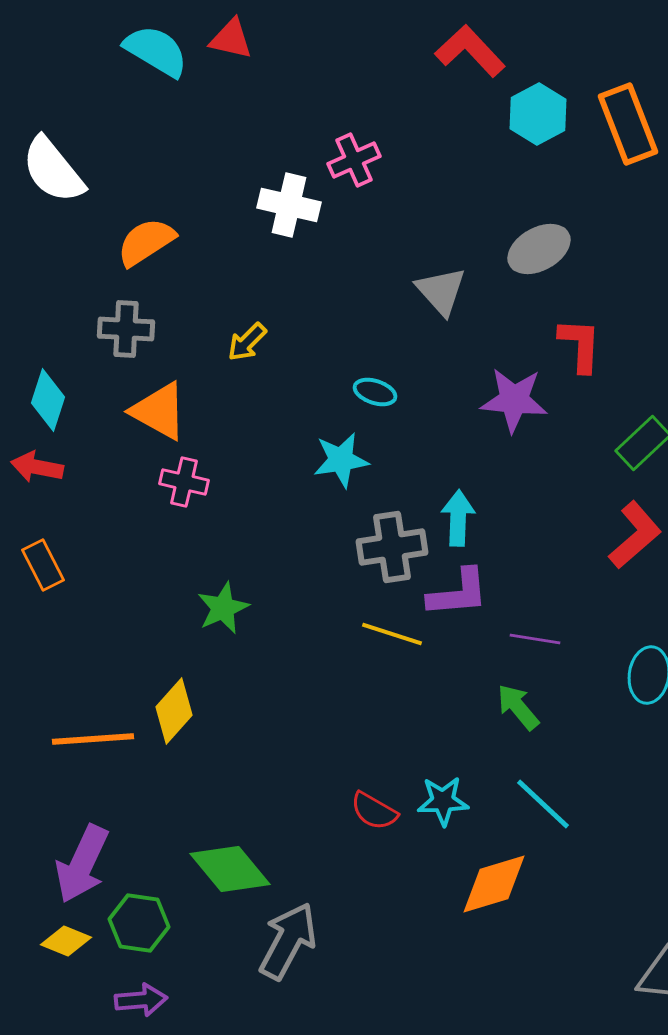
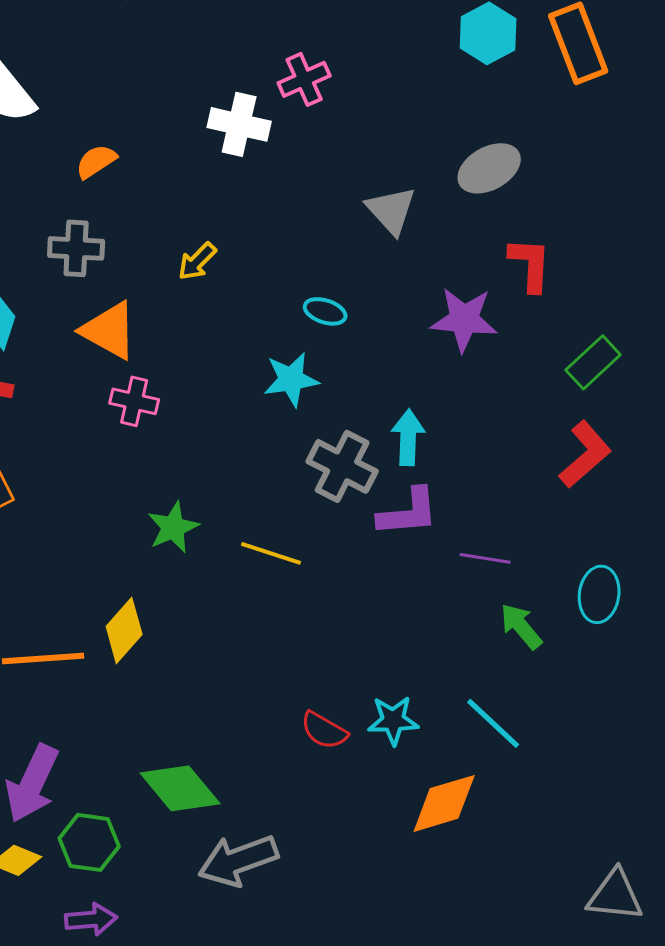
orange semicircle: (146, 242) -> (96, 161), size x0.7
gray cross: (392, 547) -> (342, 466), turned 36
yellow line: (392, 634) -> (271, 553), moved
green arrow: (518, 707) -> (521, 626), moved
gray arrow: (288, 941) -> (238, 860), turned -138

